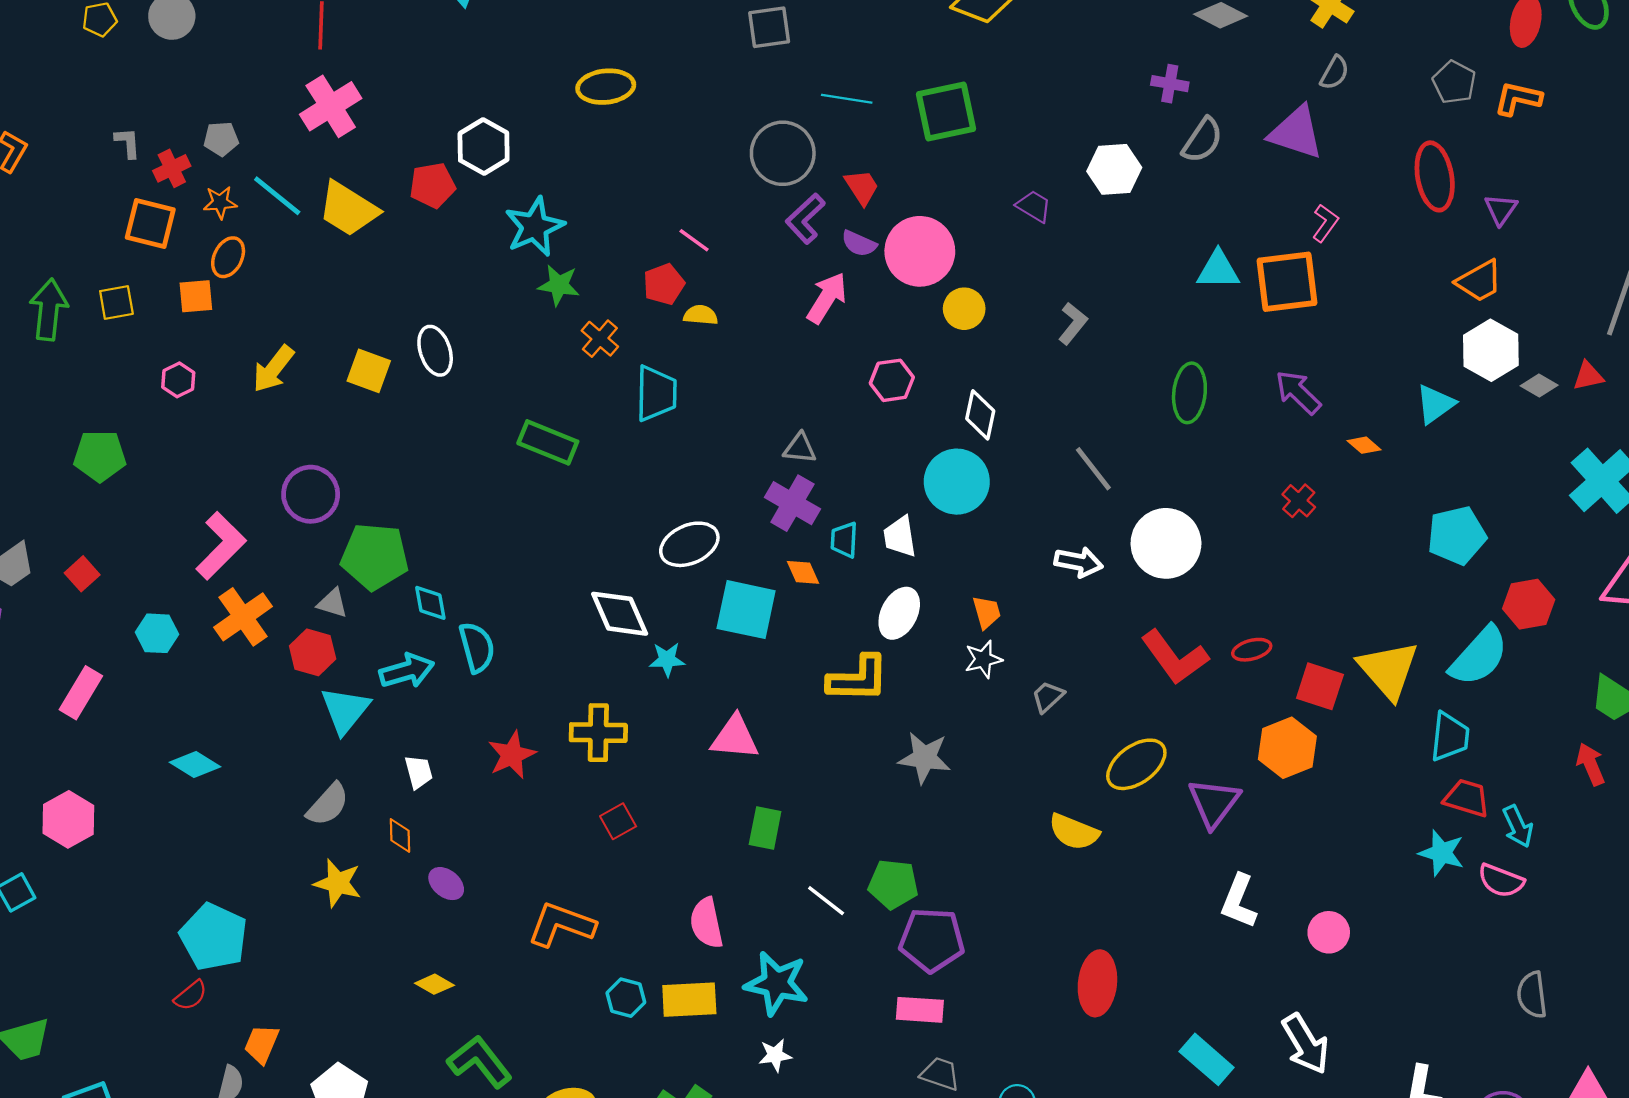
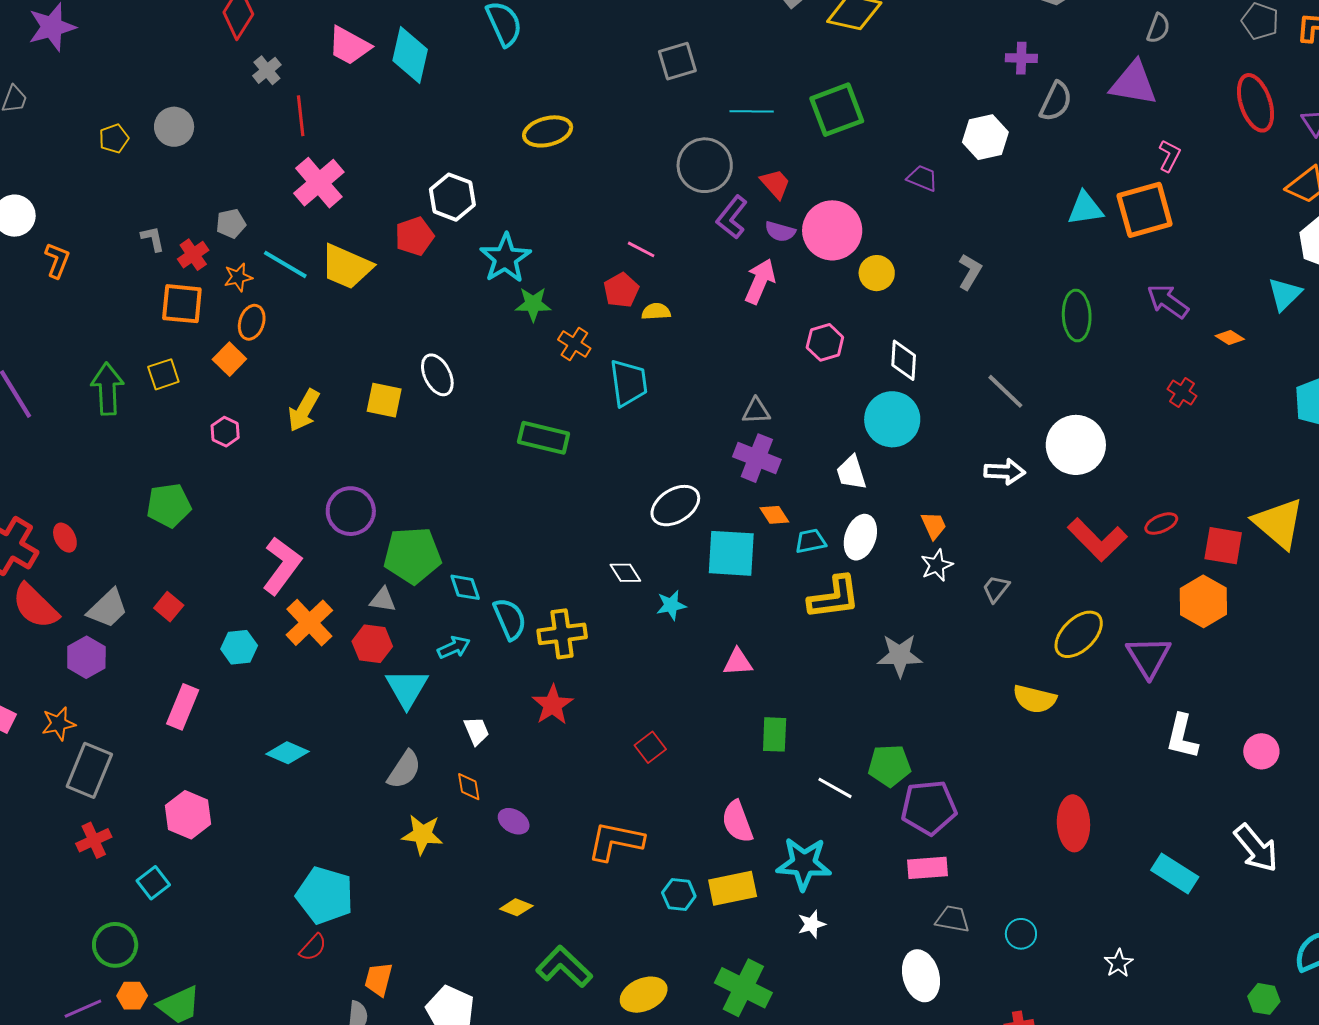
orange square: (196, 296) -> (229, 359), turned -32
cyan trapezoid: (844, 540) -> (811, 541), moved, turned 84
white diamond: (620, 614) -> (625, 573), size x0.6
cyan arrow: (407, 671) -> (454, 647), size x0.7
yellow cross: (598, 733) -> (562, 634), moved
pink triangle: (735, 737) -> (738, 662), size x0.7

